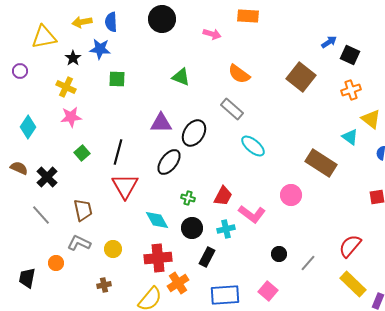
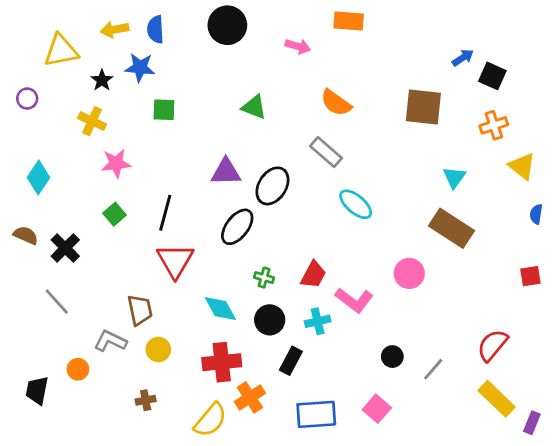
brown square: (301, 77) -> (423, 107), turned -32
pink star: (71, 117) -> (116, 163), moved
cyan triangle: (350, 137) -> (454, 177), moved, turned 30
brown trapezoid: (83, 210) -> (140, 310), moved

